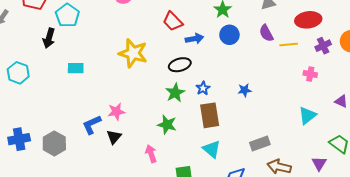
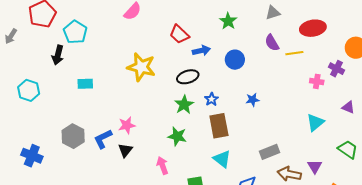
blue circle: (229, 35) -> (235, 60), moved
purple cross: (323, 46) -> (337, 69), moved, turned -35
blue cross: (19, 139) -> (32, 156), turned 35
gray hexagon: (54, 143) -> (73, 136), moved
purple triangle: (319, 163) -> (315, 166), moved

